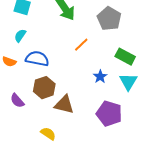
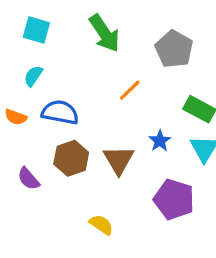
brown triangle: (64, 105) -> (119, 160), moved, turned 45
yellow semicircle: (48, 134) -> (101, 225), moved

